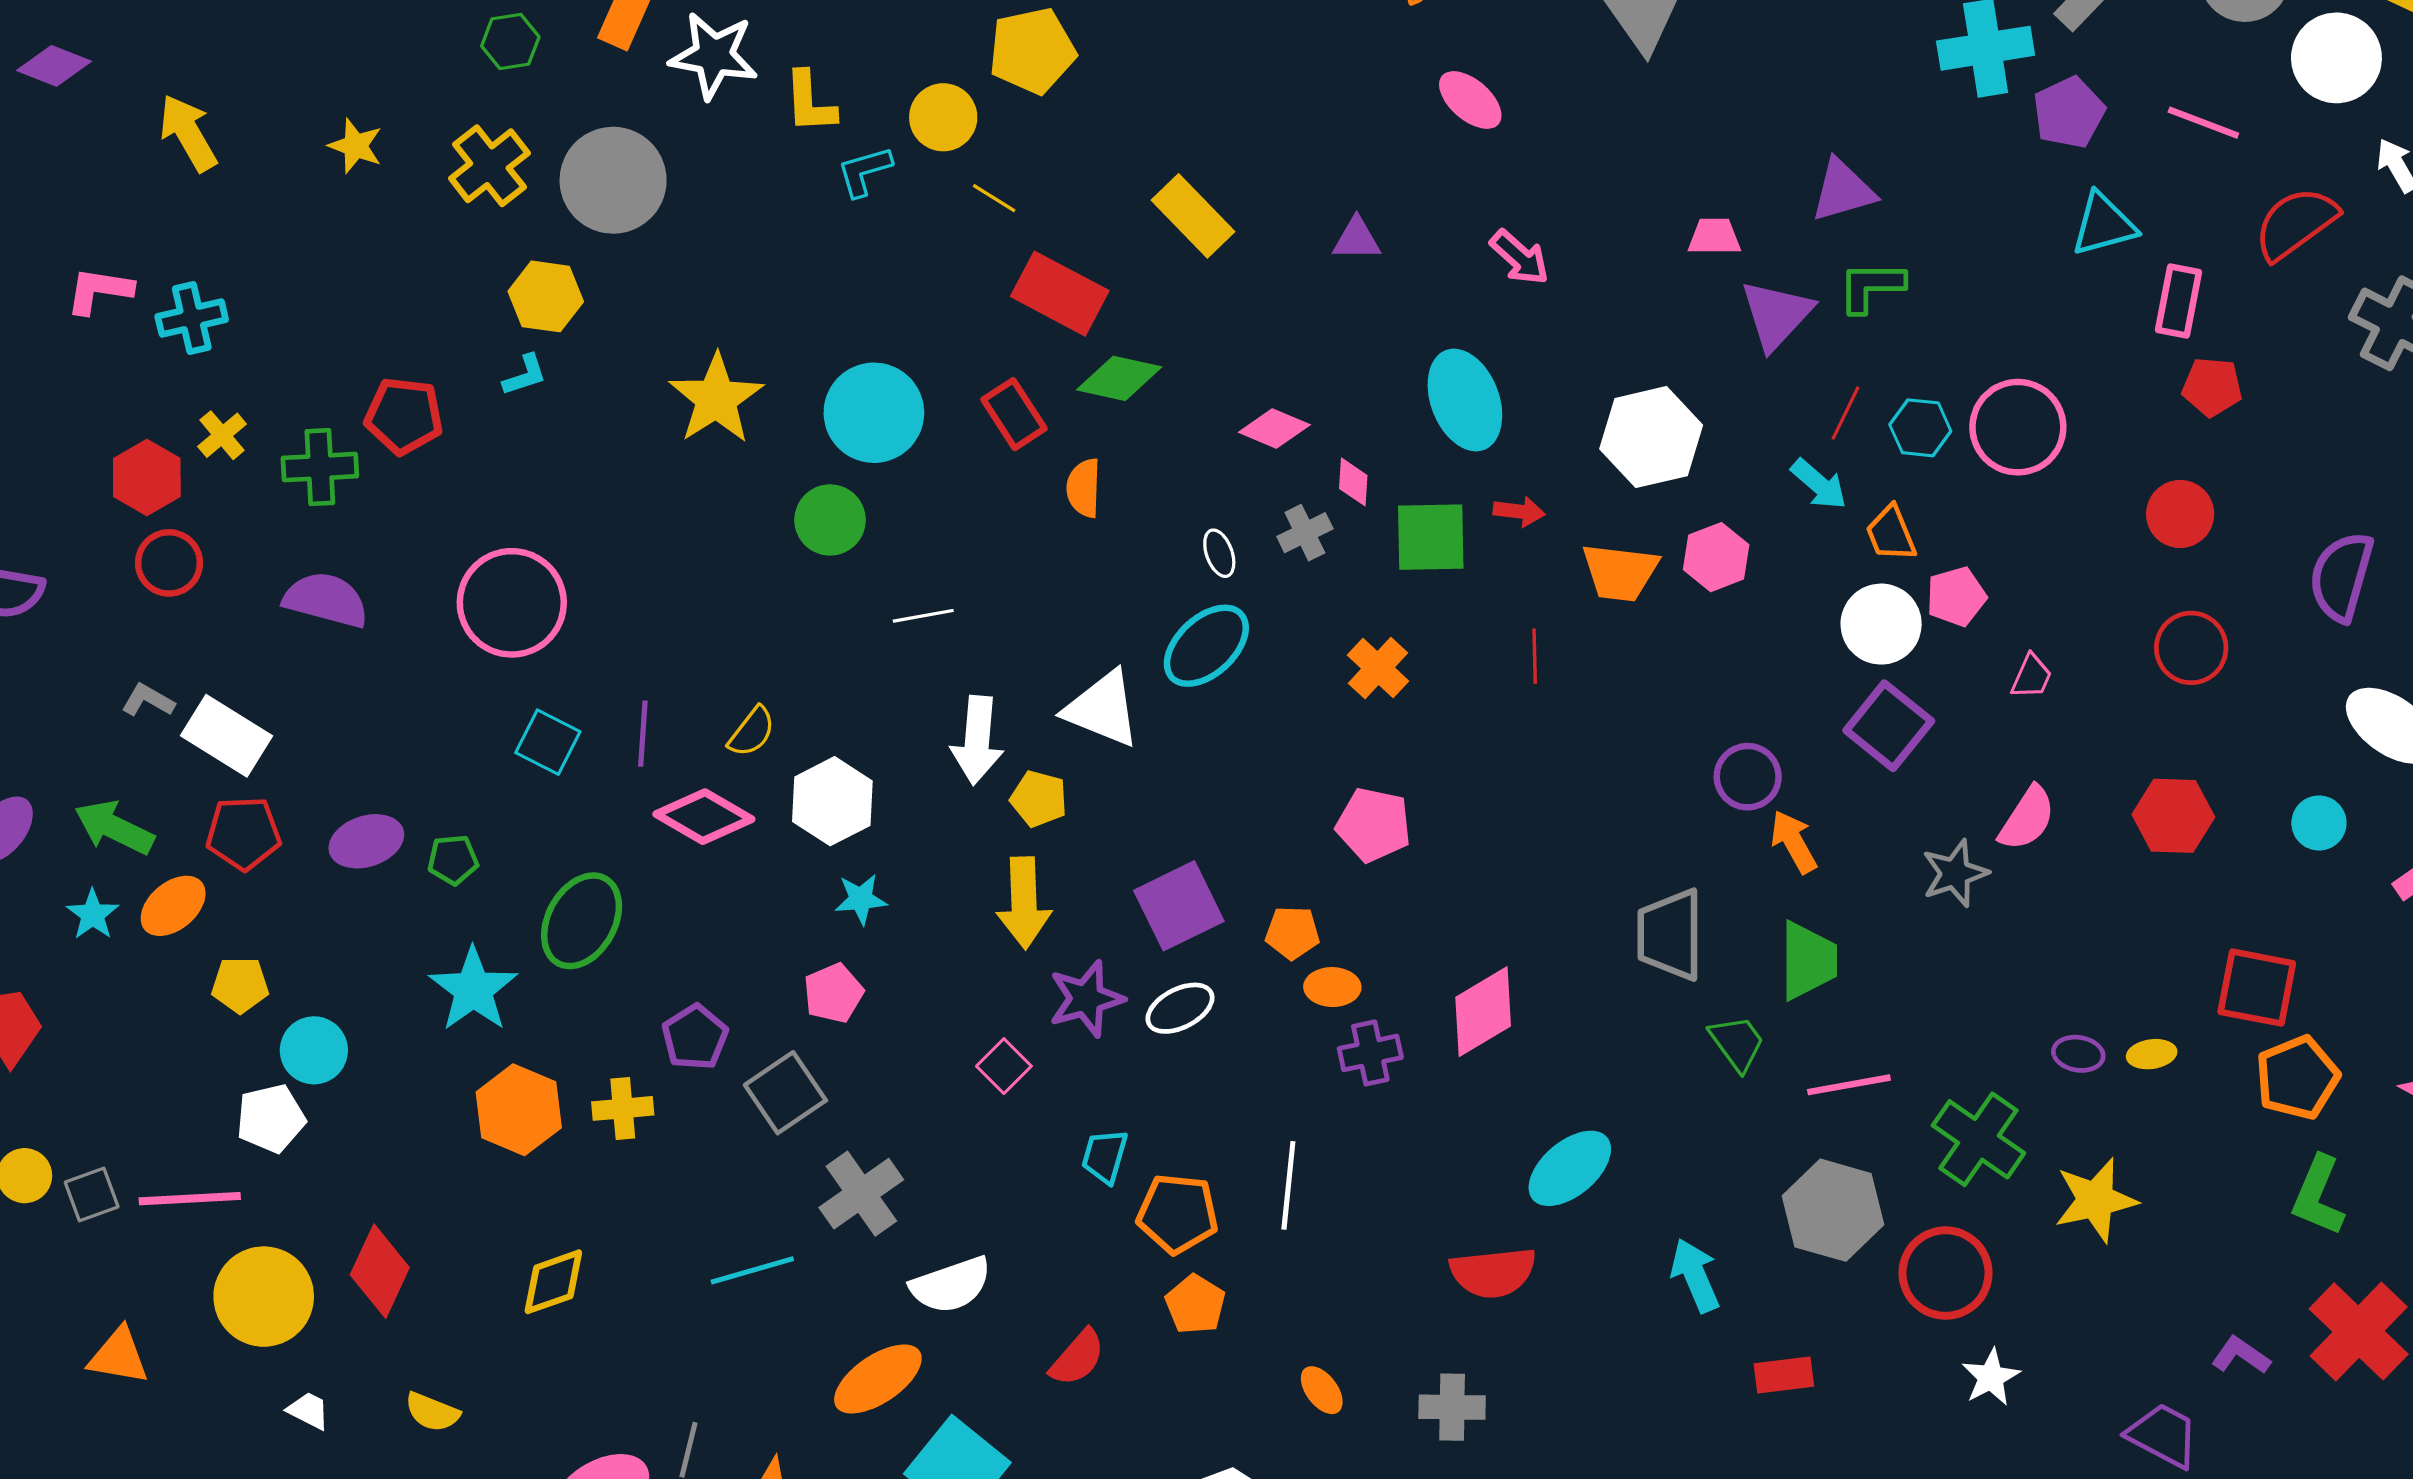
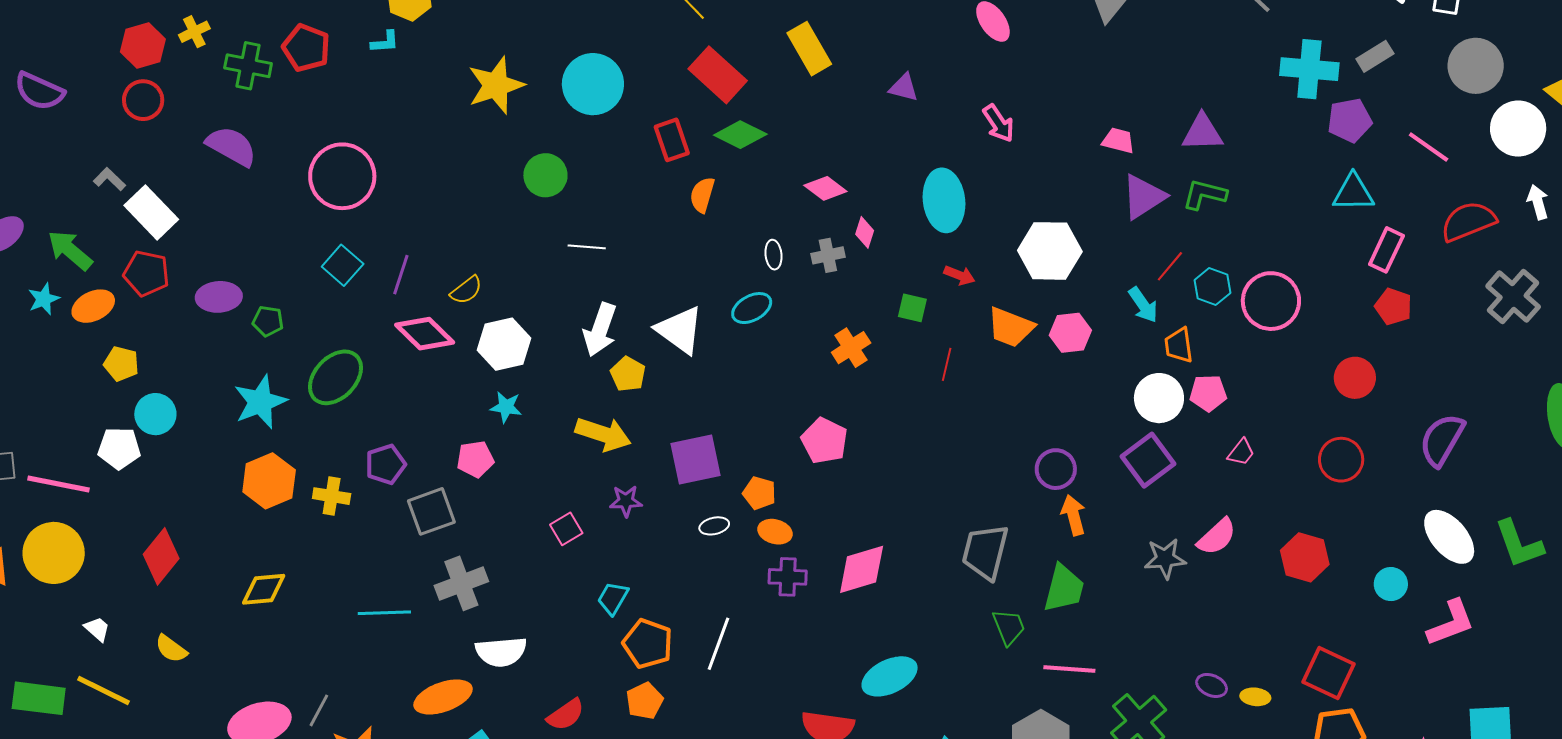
cyan circle: (874, 413) -> (593, 84), moved
green square: (1431, 537) -> (912, 308), moved, size x0.6
cyan ellipse: (1206, 646) -> (752, 308), size x0.7
yellow arrow: (1024, 903) -> (603, 434), turned -84
purple star: (1086, 999) -> (626, 501), size x0.7
white ellipse: (1180, 1008) -> (714, 526), moved, size x0.7
yellow circle: (264, 1297) -> (54, 553), moved

